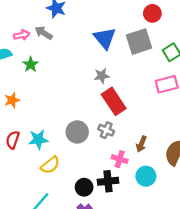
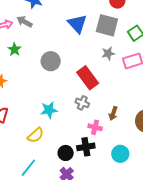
gray square: (139, 42) -> (107, 25), turned 35
gray star: (102, 76) -> (108, 53), moved
gray circle: (77, 132) -> (51, 61), moved
cyan star: (38, 139) -> (49, 110), moved
cyan circle: (146, 176) -> (120, 154), moved

